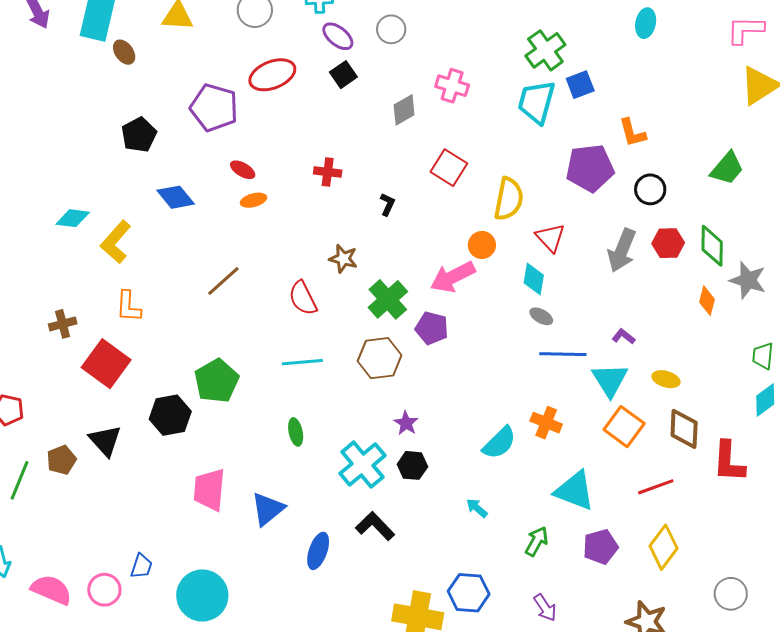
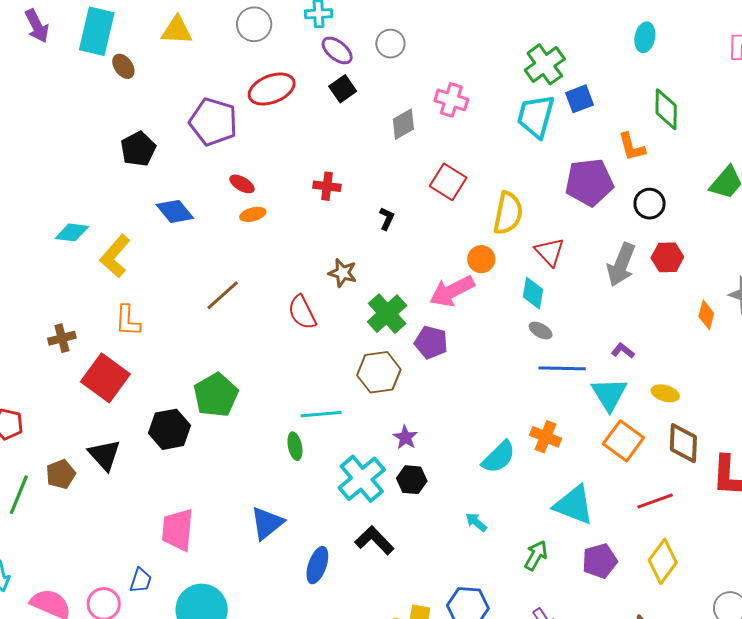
green diamond: (712, 246) -> (666, 109), moved
cyan line: (302, 362) -> (321, 414), moved
pink trapezoid: (209, 490) -> (178, 530), moved

